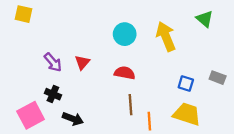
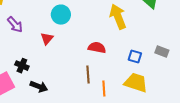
cyan circle: (125, 34) -> (61, 15), moved
purple arrow: (53, 62) -> (15, 25), moved
red semicircle: (125, 73) -> (97, 48), moved

